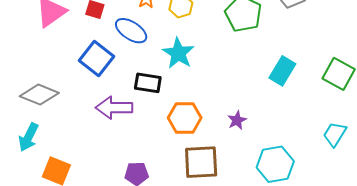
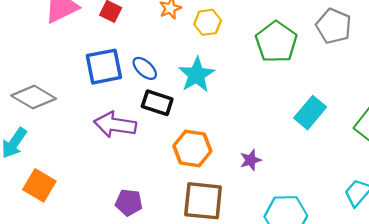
blue ellipse: (131, 31) -> (145, 68), moved, size x0.7
blue square: (96, 59) -> (104, 67), turned 32

